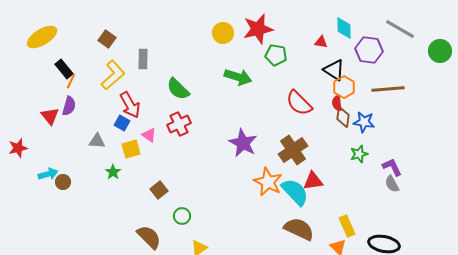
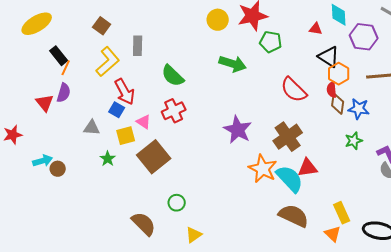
brown square: (159, 190) -> (154, 157), moved, size x1.8

